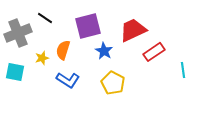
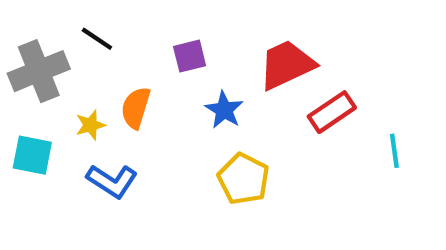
purple square: (88, 26) -> (190, 56), size x0.6
blue L-shape: (68, 80) -> (112, 181), moved

